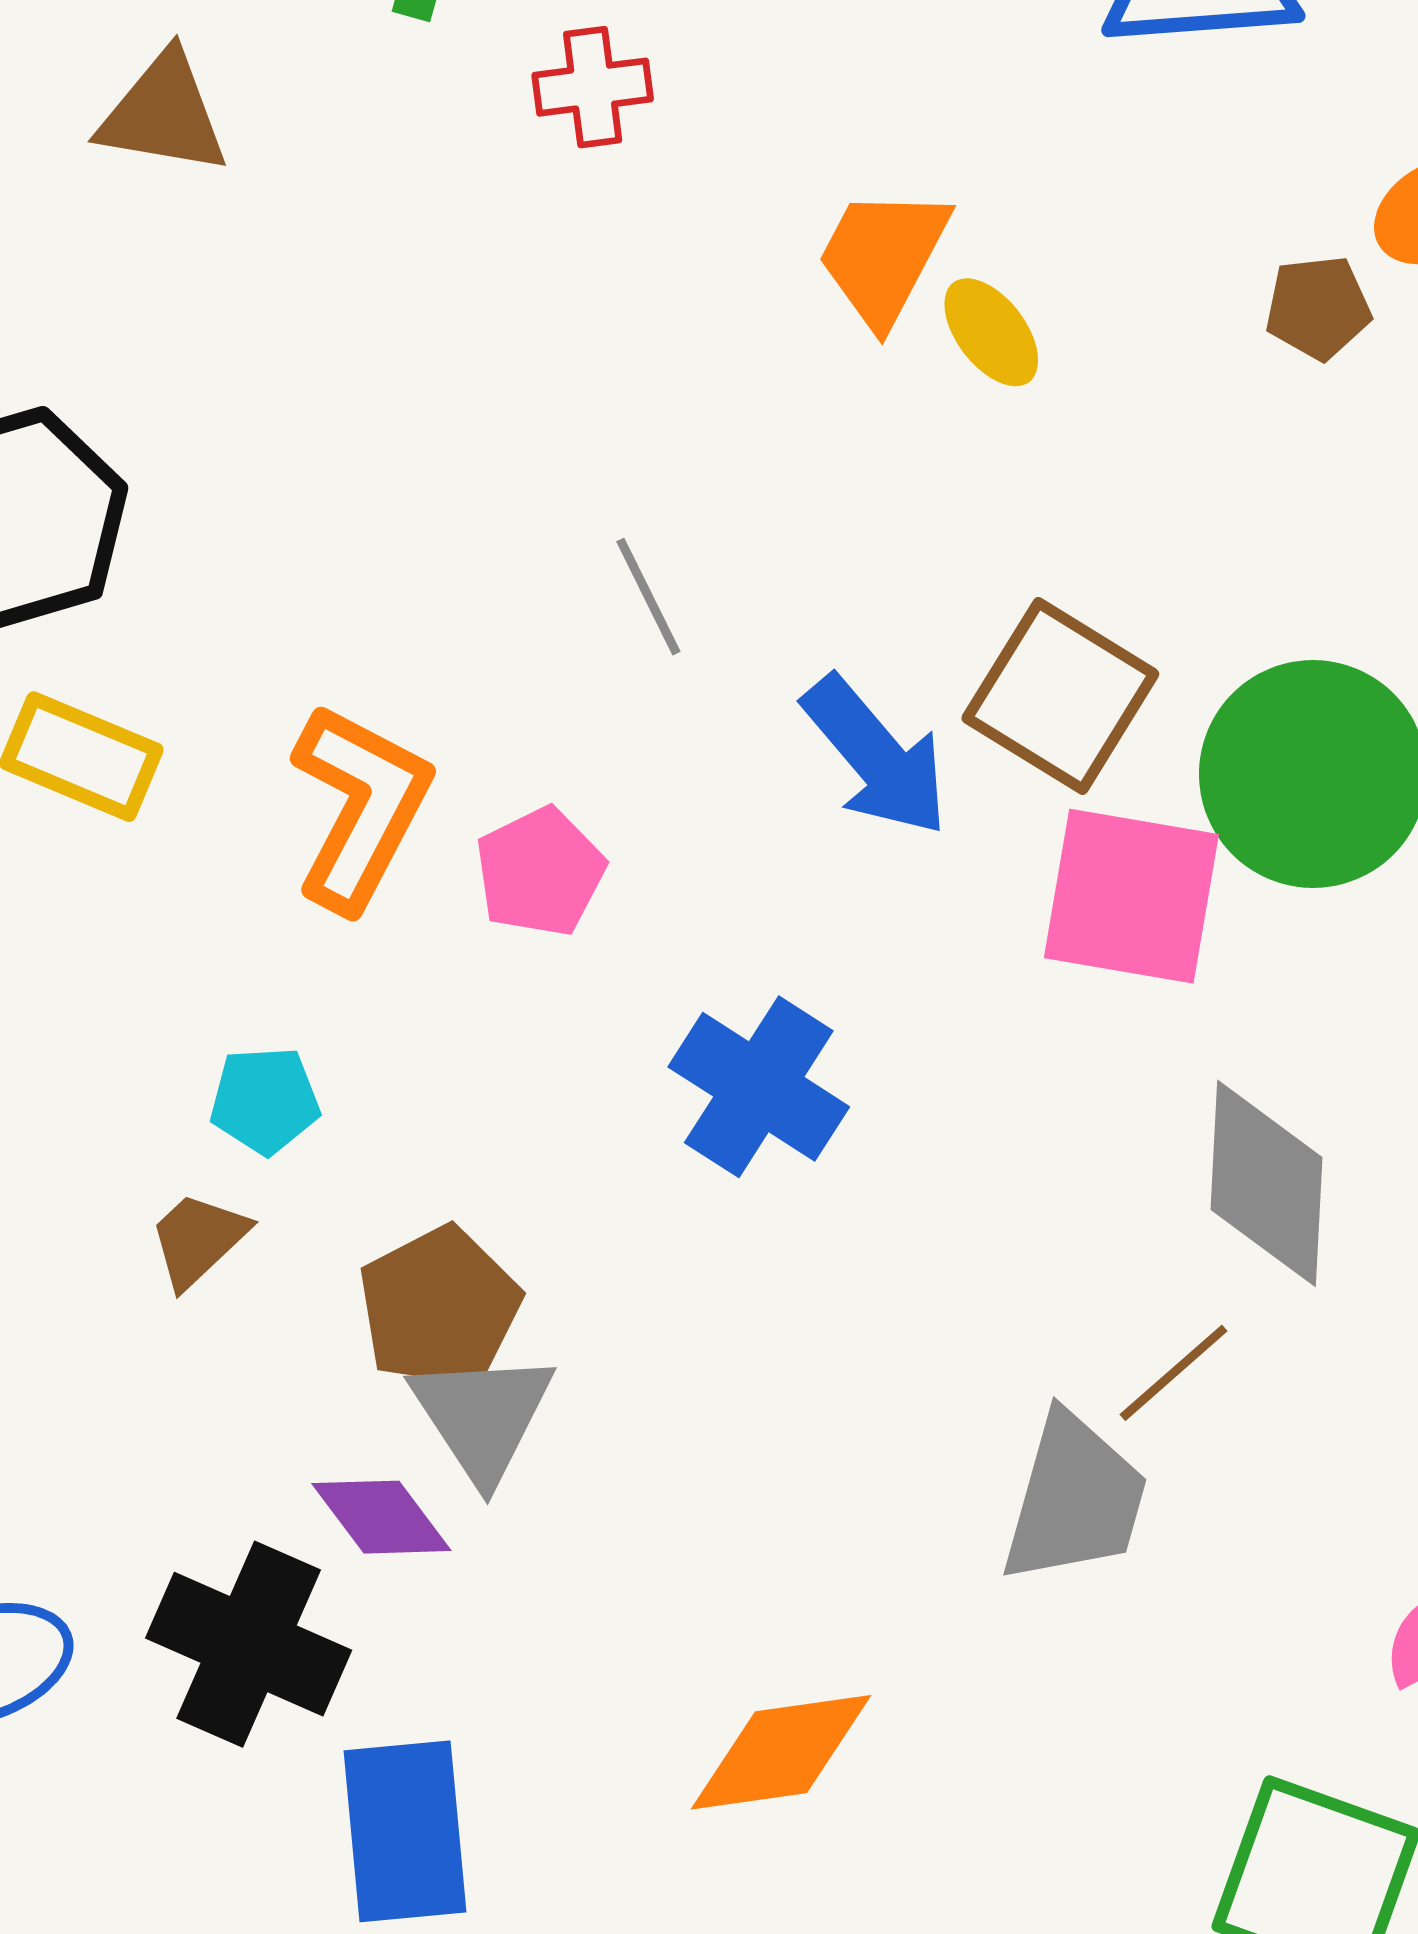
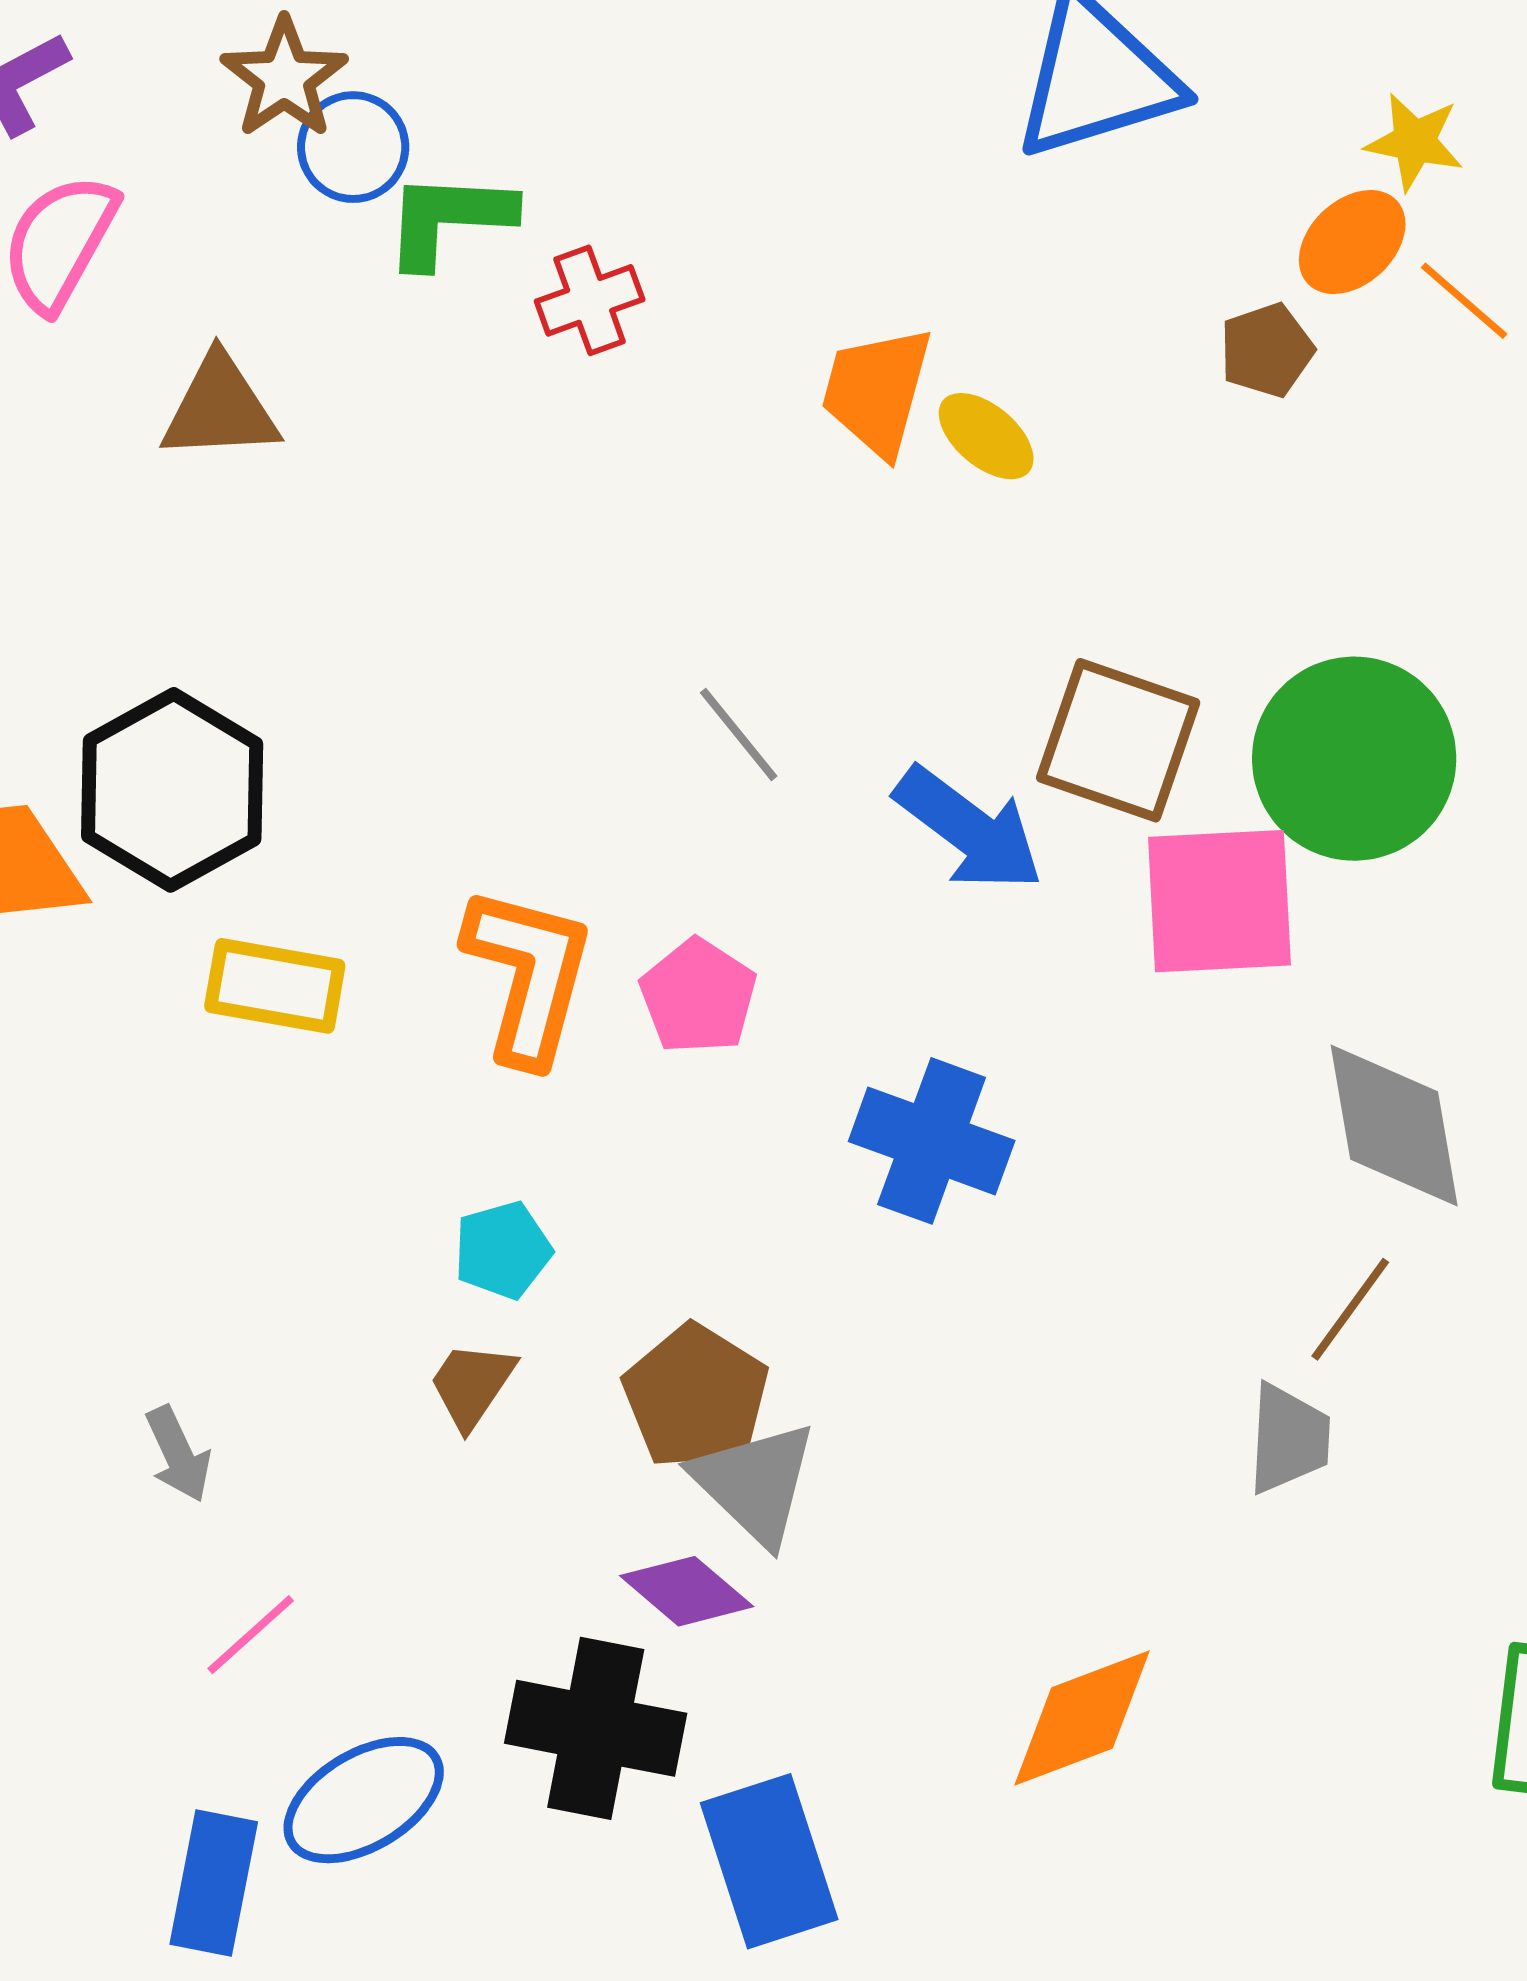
gray trapezoid: (1075, 1499) -> (1289, 1439), size x0.7

